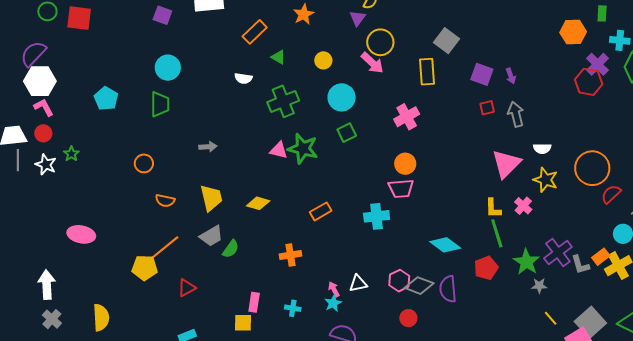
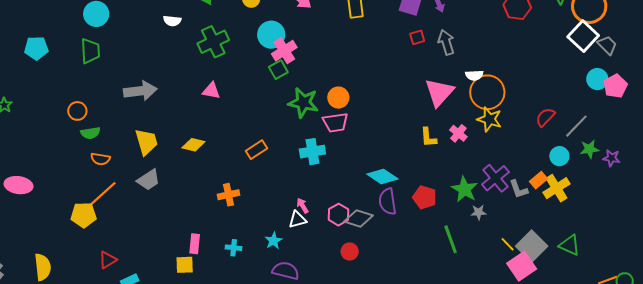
cyan pentagon: (106, 98) -> (36, 48), turned -30
pink cross: (407, 117) -> (284, 51), moved
gray arrow: (208, 147) -> (140, 91), size x1.8
green star: (303, 148) -> (303, 103), moved
orange circle: (592, 168) -> (487, 92), moved
yellow star: (546, 180) -> (489, 119), moved
orange semicircle: (165, 201) -> (100, 159), moved
green line: (497, 233) -> (451, 239), moved
green semicircle: (231, 249) -> (90, 133), moved, turned 48
red pentagon: (486, 268) -> (425, 197), turned -30
red triangle: (187, 288) -> (108, 260), moved
pink arrow: (334, 289) -> (303, 206), moved
purple semicircle: (448, 289) -> (388, 201), moved
yellow line: (551, 318) -> (508, 244), moved

